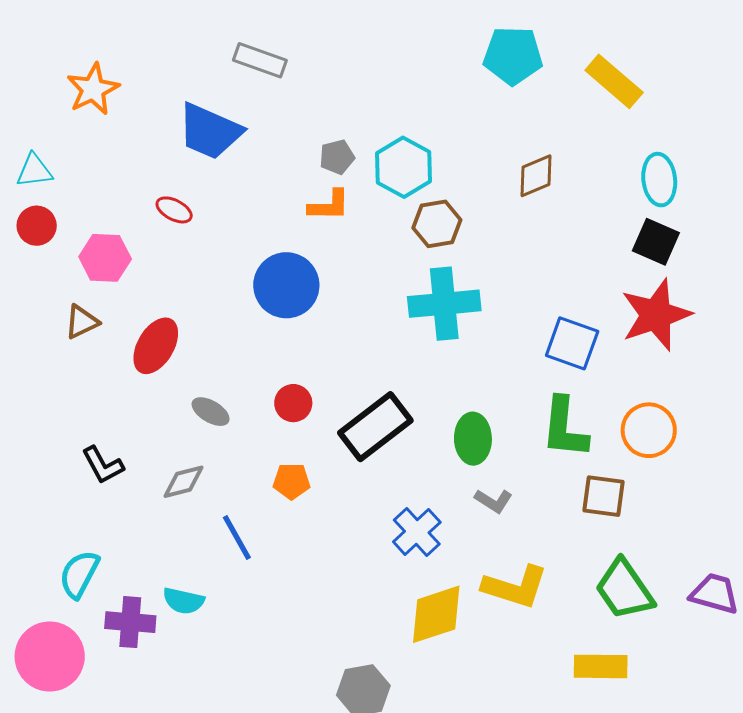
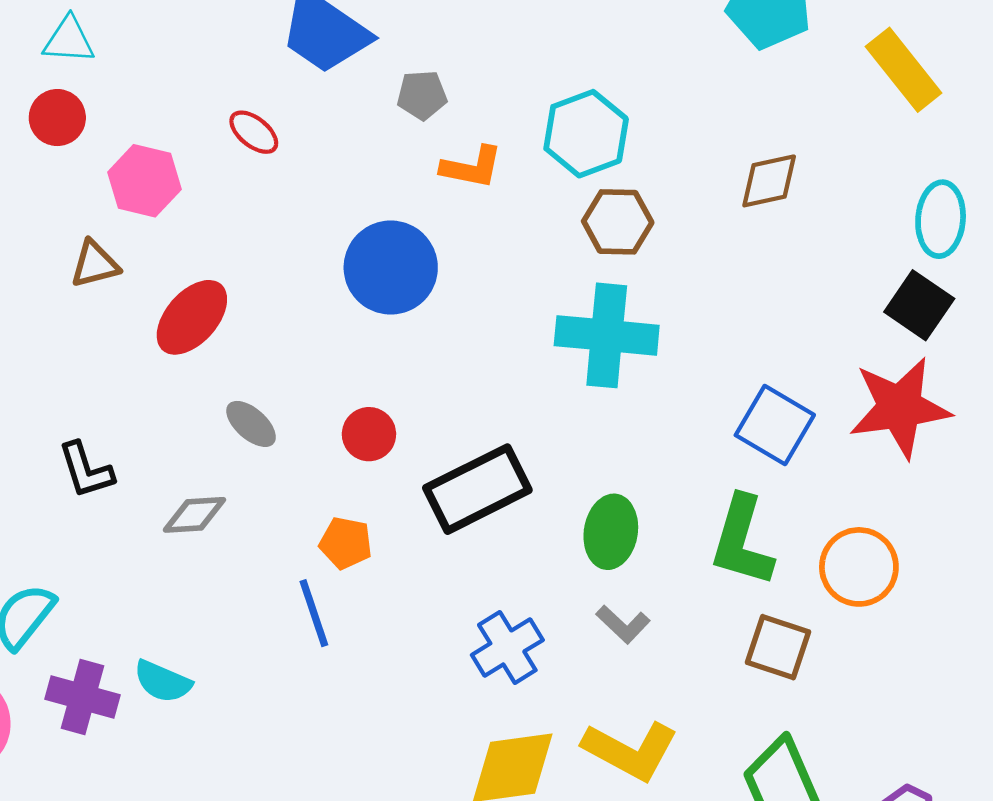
gray pentagon: (337, 157) -> (422, 95), moved
blue line: (237, 538) -> (314, 613), moved

